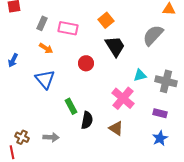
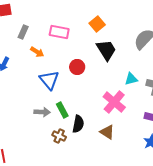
gray rectangle: (42, 23) -> (23, 32), moved
blue triangle: (45, 79) -> (49, 80), moved
brown cross: (22, 137) -> (59, 136), moved
gray arrow: (51, 137) -> (42, 112), moved

